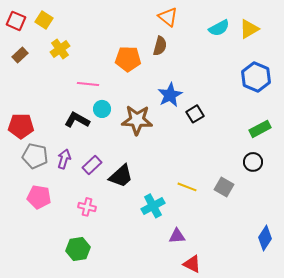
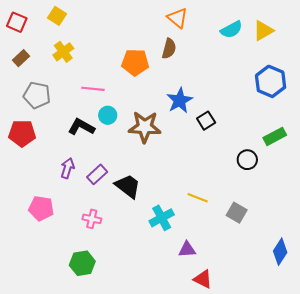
yellow square: (44, 20) -> (57, 16), moved
gray pentagon: (35, 156) -> (37, 95), moved
black circle: (253, 162) -> (247, 160), moved
black trapezoid: (121, 176) -> (128, 186), turned -100
gray square: (224, 187) -> (237, 213), moved

